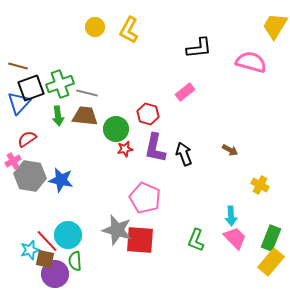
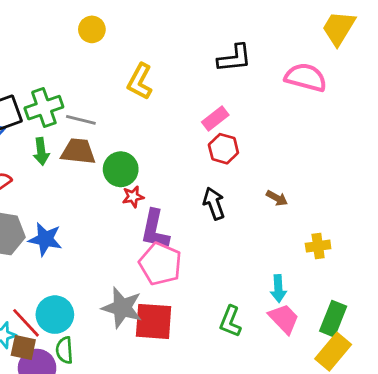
yellow L-shape: (129, 30) -> (140, 82), moved
red hexagon: (148, 114) -> (223, 149), moved
purple L-shape: (155, 148) -> (155, 230), moved
yellow cross: (260, 185) -> (318, 246), turned -36

